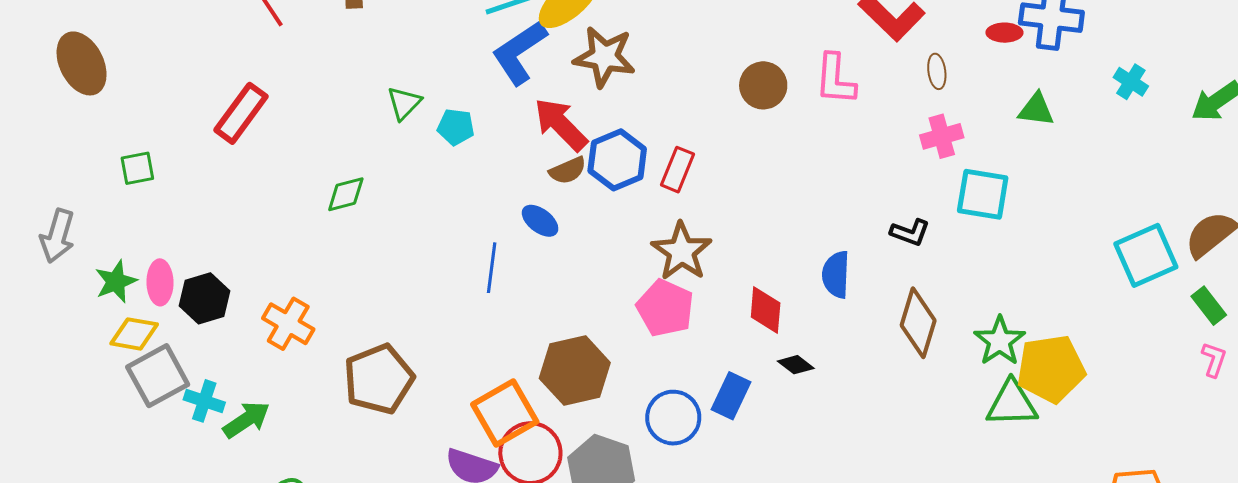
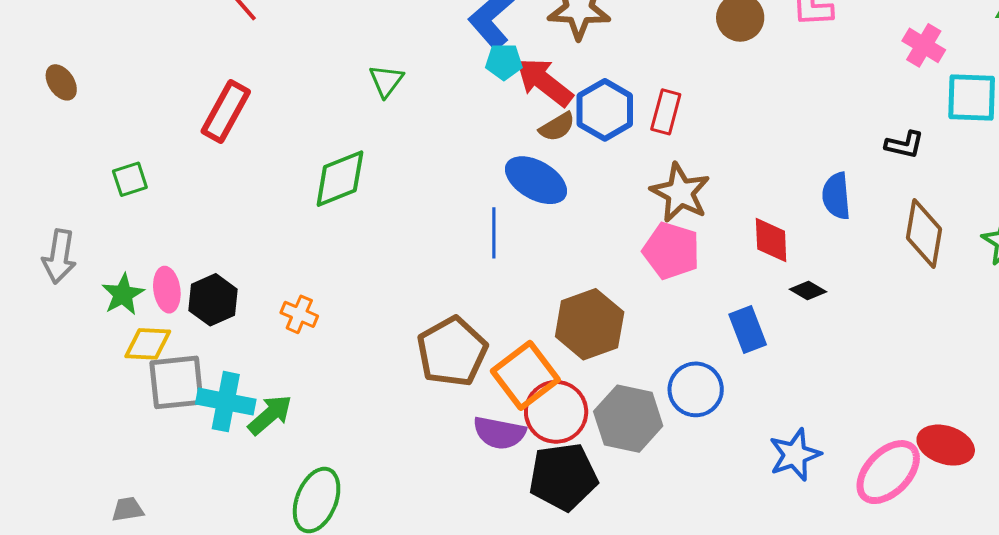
brown ellipse: (82, 63) -> (61, 82), size x0.6
cyan pentagon: (456, 127) -> (504, 62), moved
pink cross: (942, 136) -> (924, 45), turned -36
green diamond: (346, 194) -> (340, 179), size x1.5
blue ellipse: (540, 221) -> (536, 180), size x1.6
orange cross: (288, 324) -> (299, 314), size x0.7
gray square: (158, 376) -> (176, 382), turned 30
brown pentagon: (379, 379) -> (452, 352), moved
blue rectangle: (731, 396) -> (748, 329), turned -39
cyan cross: (204, 401) -> (226, 402), size x1.4
blue circle: (673, 418) -> (696, 389), moved

